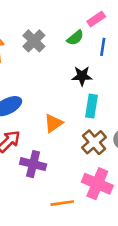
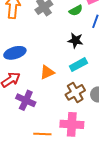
cyan rectangle: (92, 106) -> (78, 65), turned 42
pink cross: (97, 184) -> (72, 124), turned -30

